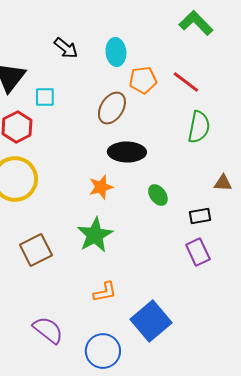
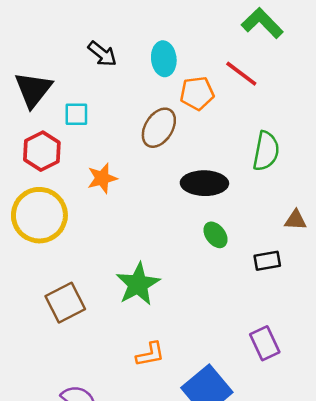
red line: (186, 82) -> (241, 74), moved
black ellipse: (127, 152) -> (204, 183), moved
orange star: (101, 187) -> (102, 178), moved
purple rectangle: (198, 252) -> (265, 343), moved

